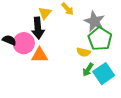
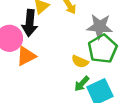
gray star: (94, 21) -> (100, 27), turned -30
orange triangle: (40, 55) -> (26, 56), turned -36

